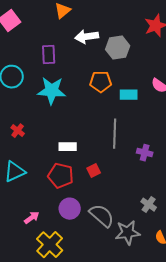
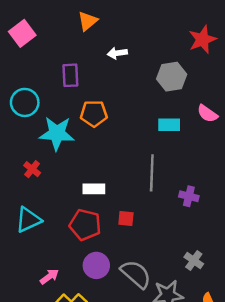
white arrow: (87, 37) -> (117, 53), size x0.7
gray hexagon: (118, 48) -> (172, 77), moved
orange pentagon: (101, 82) -> (94, 114), moved
cyan star: (52, 91) -> (57, 133), moved
red square: (94, 171) -> (126, 219), turned 32

